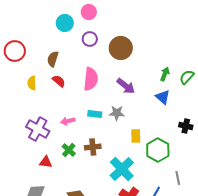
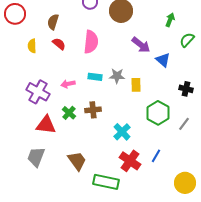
green arrow: (165, 74) -> (170, 20), moved
purple arrow: (126, 86) -> (141, 45), moved
yellow rectangle: (136, 136) -> (136, 85), moved
red triangle: (46, 162) -> (46, 125), size x1.5
cyan cross: (122, 169) -> (122, 132), size x0.7
gray line: (178, 178) -> (184, 124), moved, turned 48

